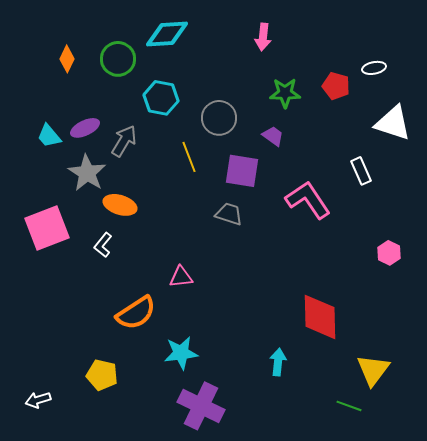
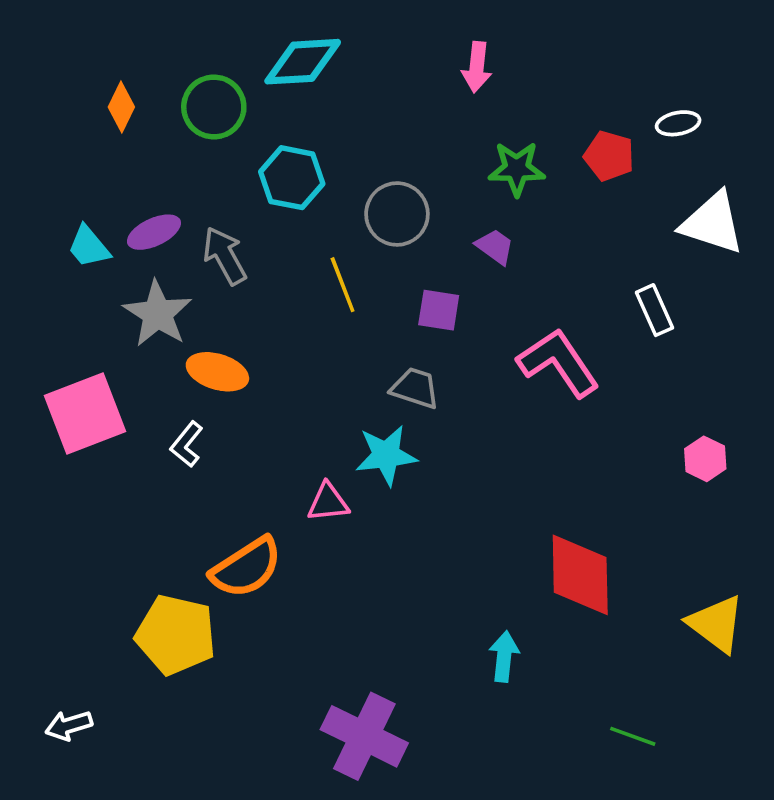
gray arrow: (124, 141) -> (225, 256), turned -60
purple square: (242, 171) -> (439, 310), size x0.7
cyan star: (181, 353) -> (386, 455), moved
yellow triangle: (373, 370) -> (716, 624), moved, turned -30
yellow pentagon: (102, 375) -> (176, 635), moved, size x1.4

